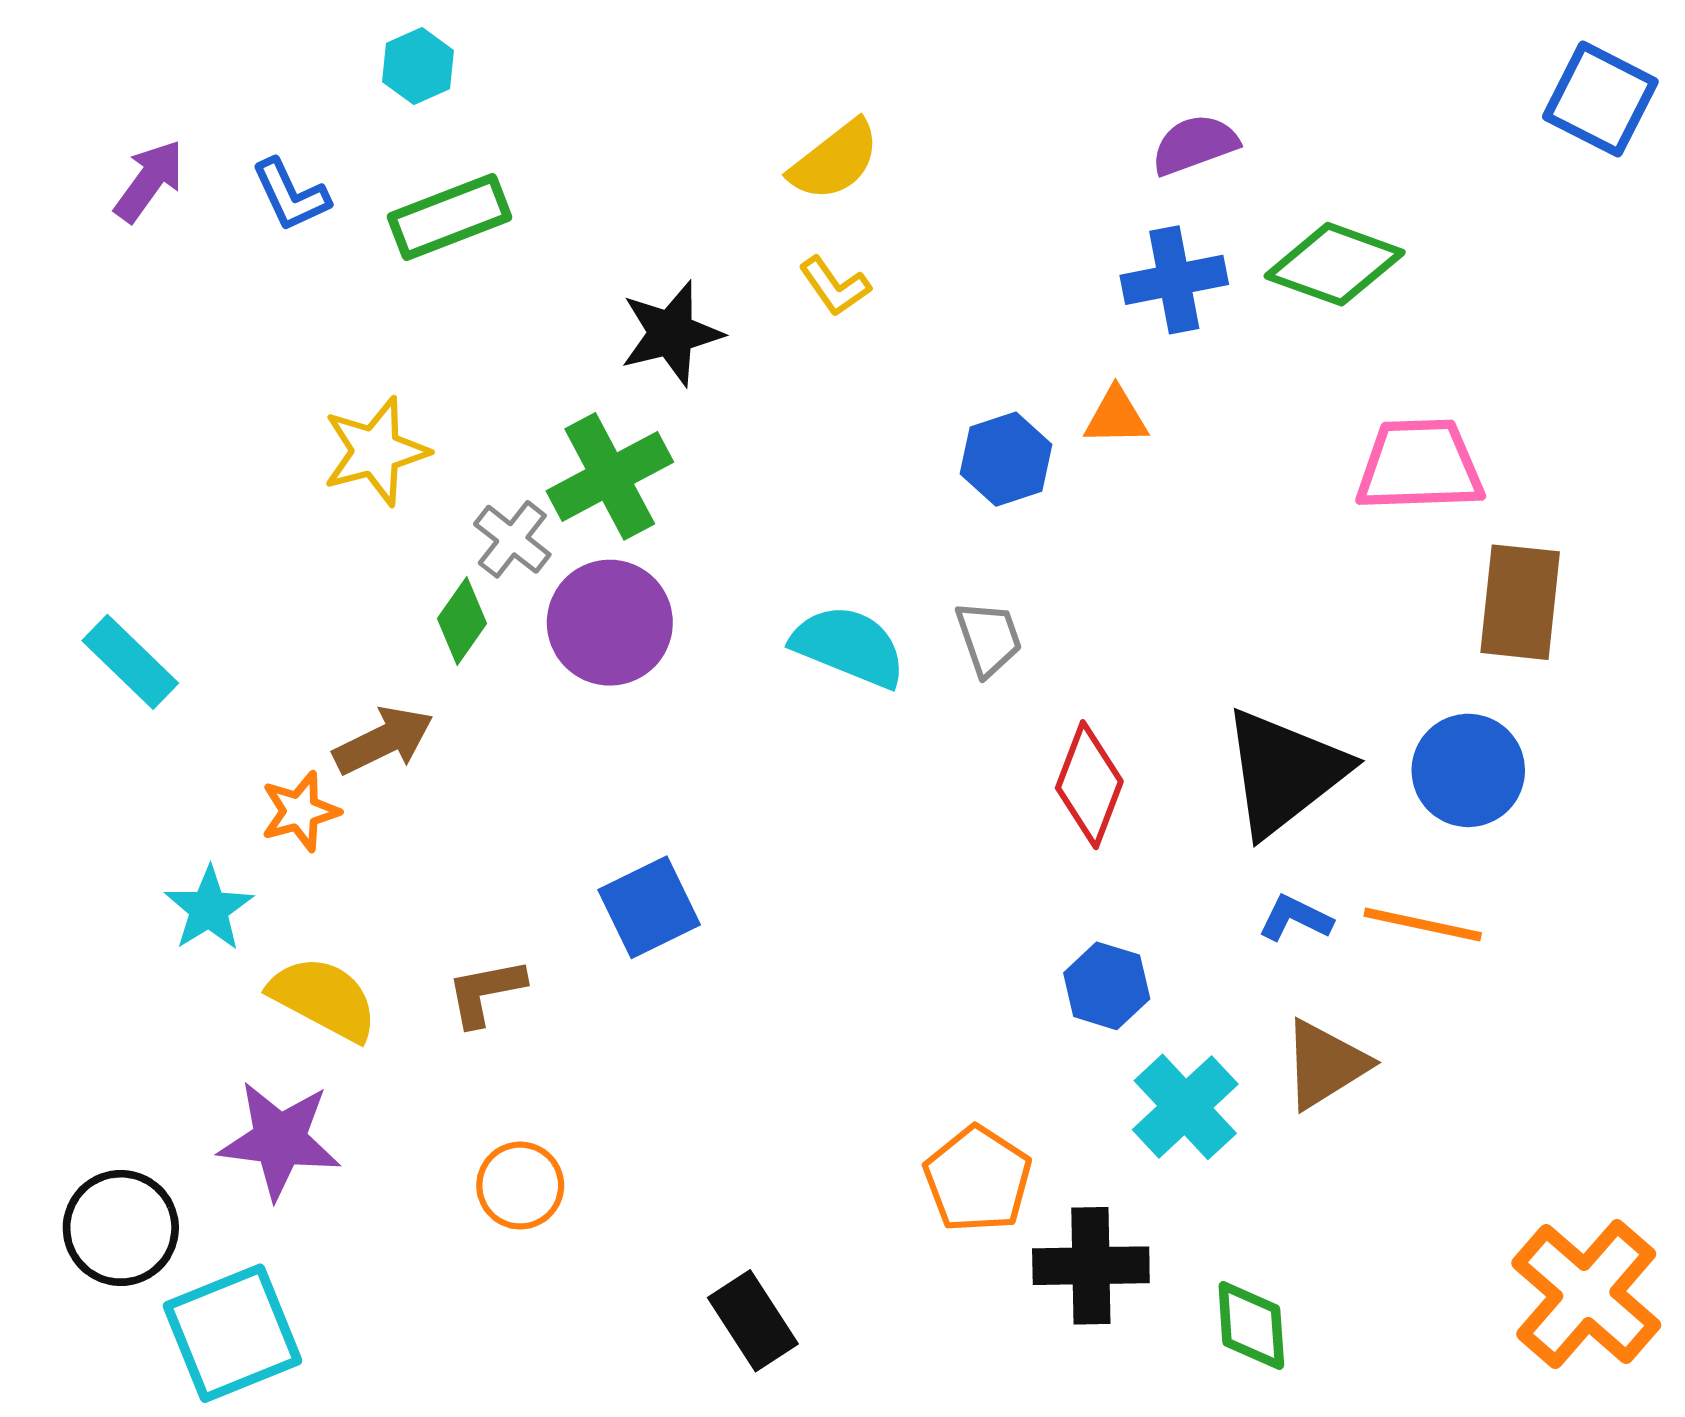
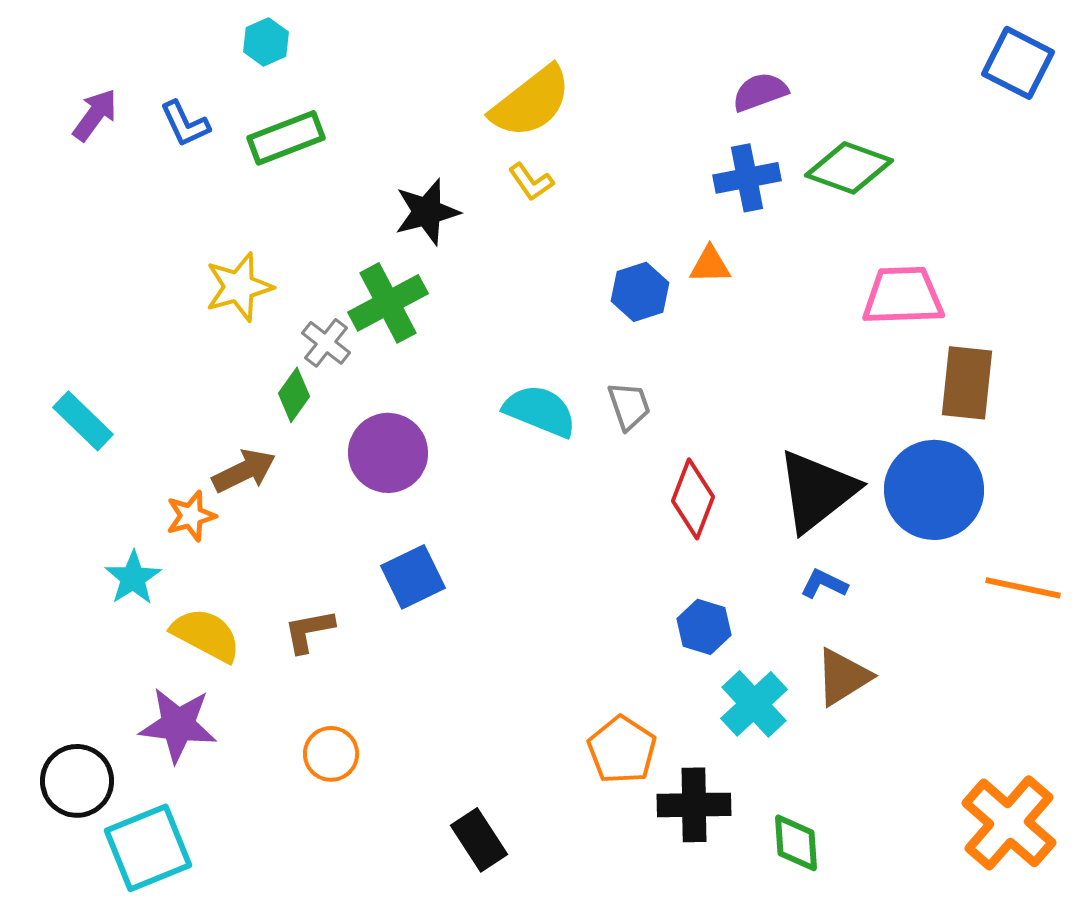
yellow semicircle: (835, 160) -> (531, 102), size x1.4
purple circle: (610, 623) -> (388, 453), moved
blue circle: (1468, 770) -> (934, 490), size x1.4
orange line: (1423, 925) -> (1023, 588), moved

